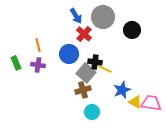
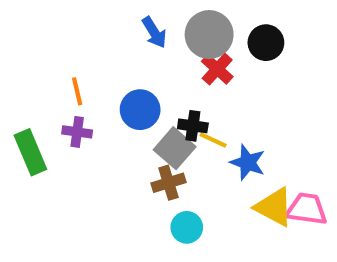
black circle: (132, 30) -> (266, 43), moved
red cross: (84, 34) -> (217, 69), moved
green rectangle: (16, 63) -> (30, 152), moved, size x1.5
blue star: (122, 90) -> (248, 162), moved, turned -30
yellow triangle: (135, 102) -> (274, 207), size x1.5

